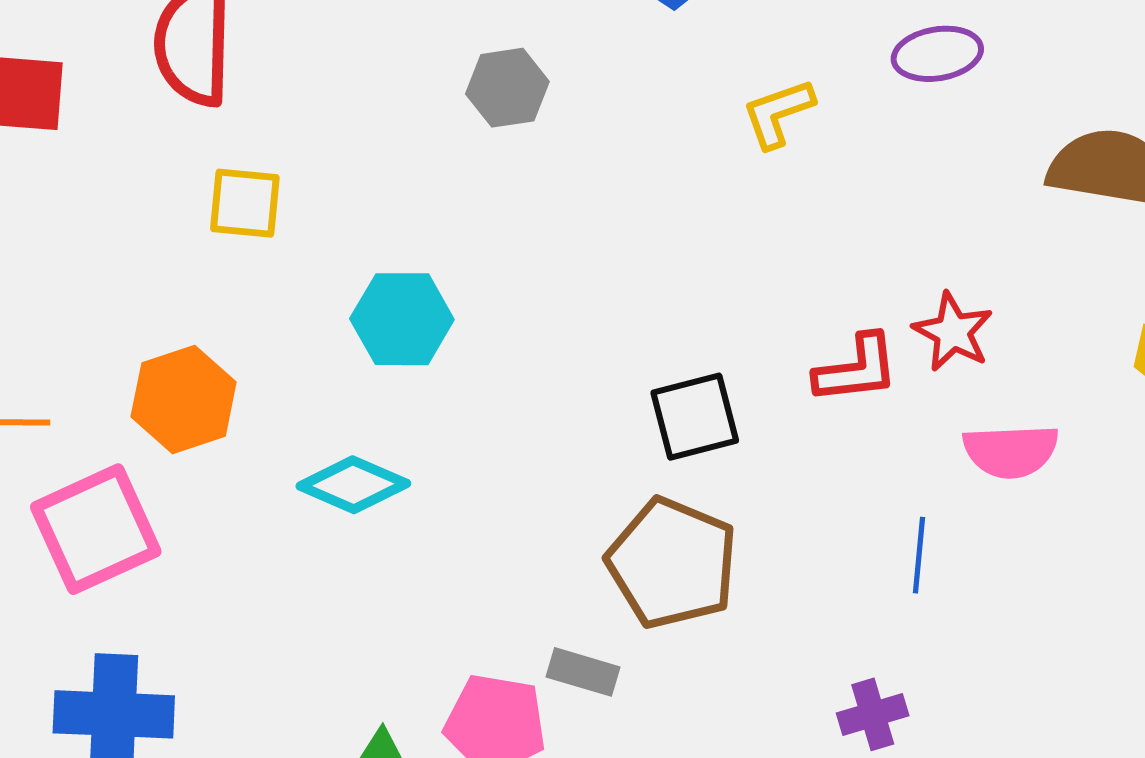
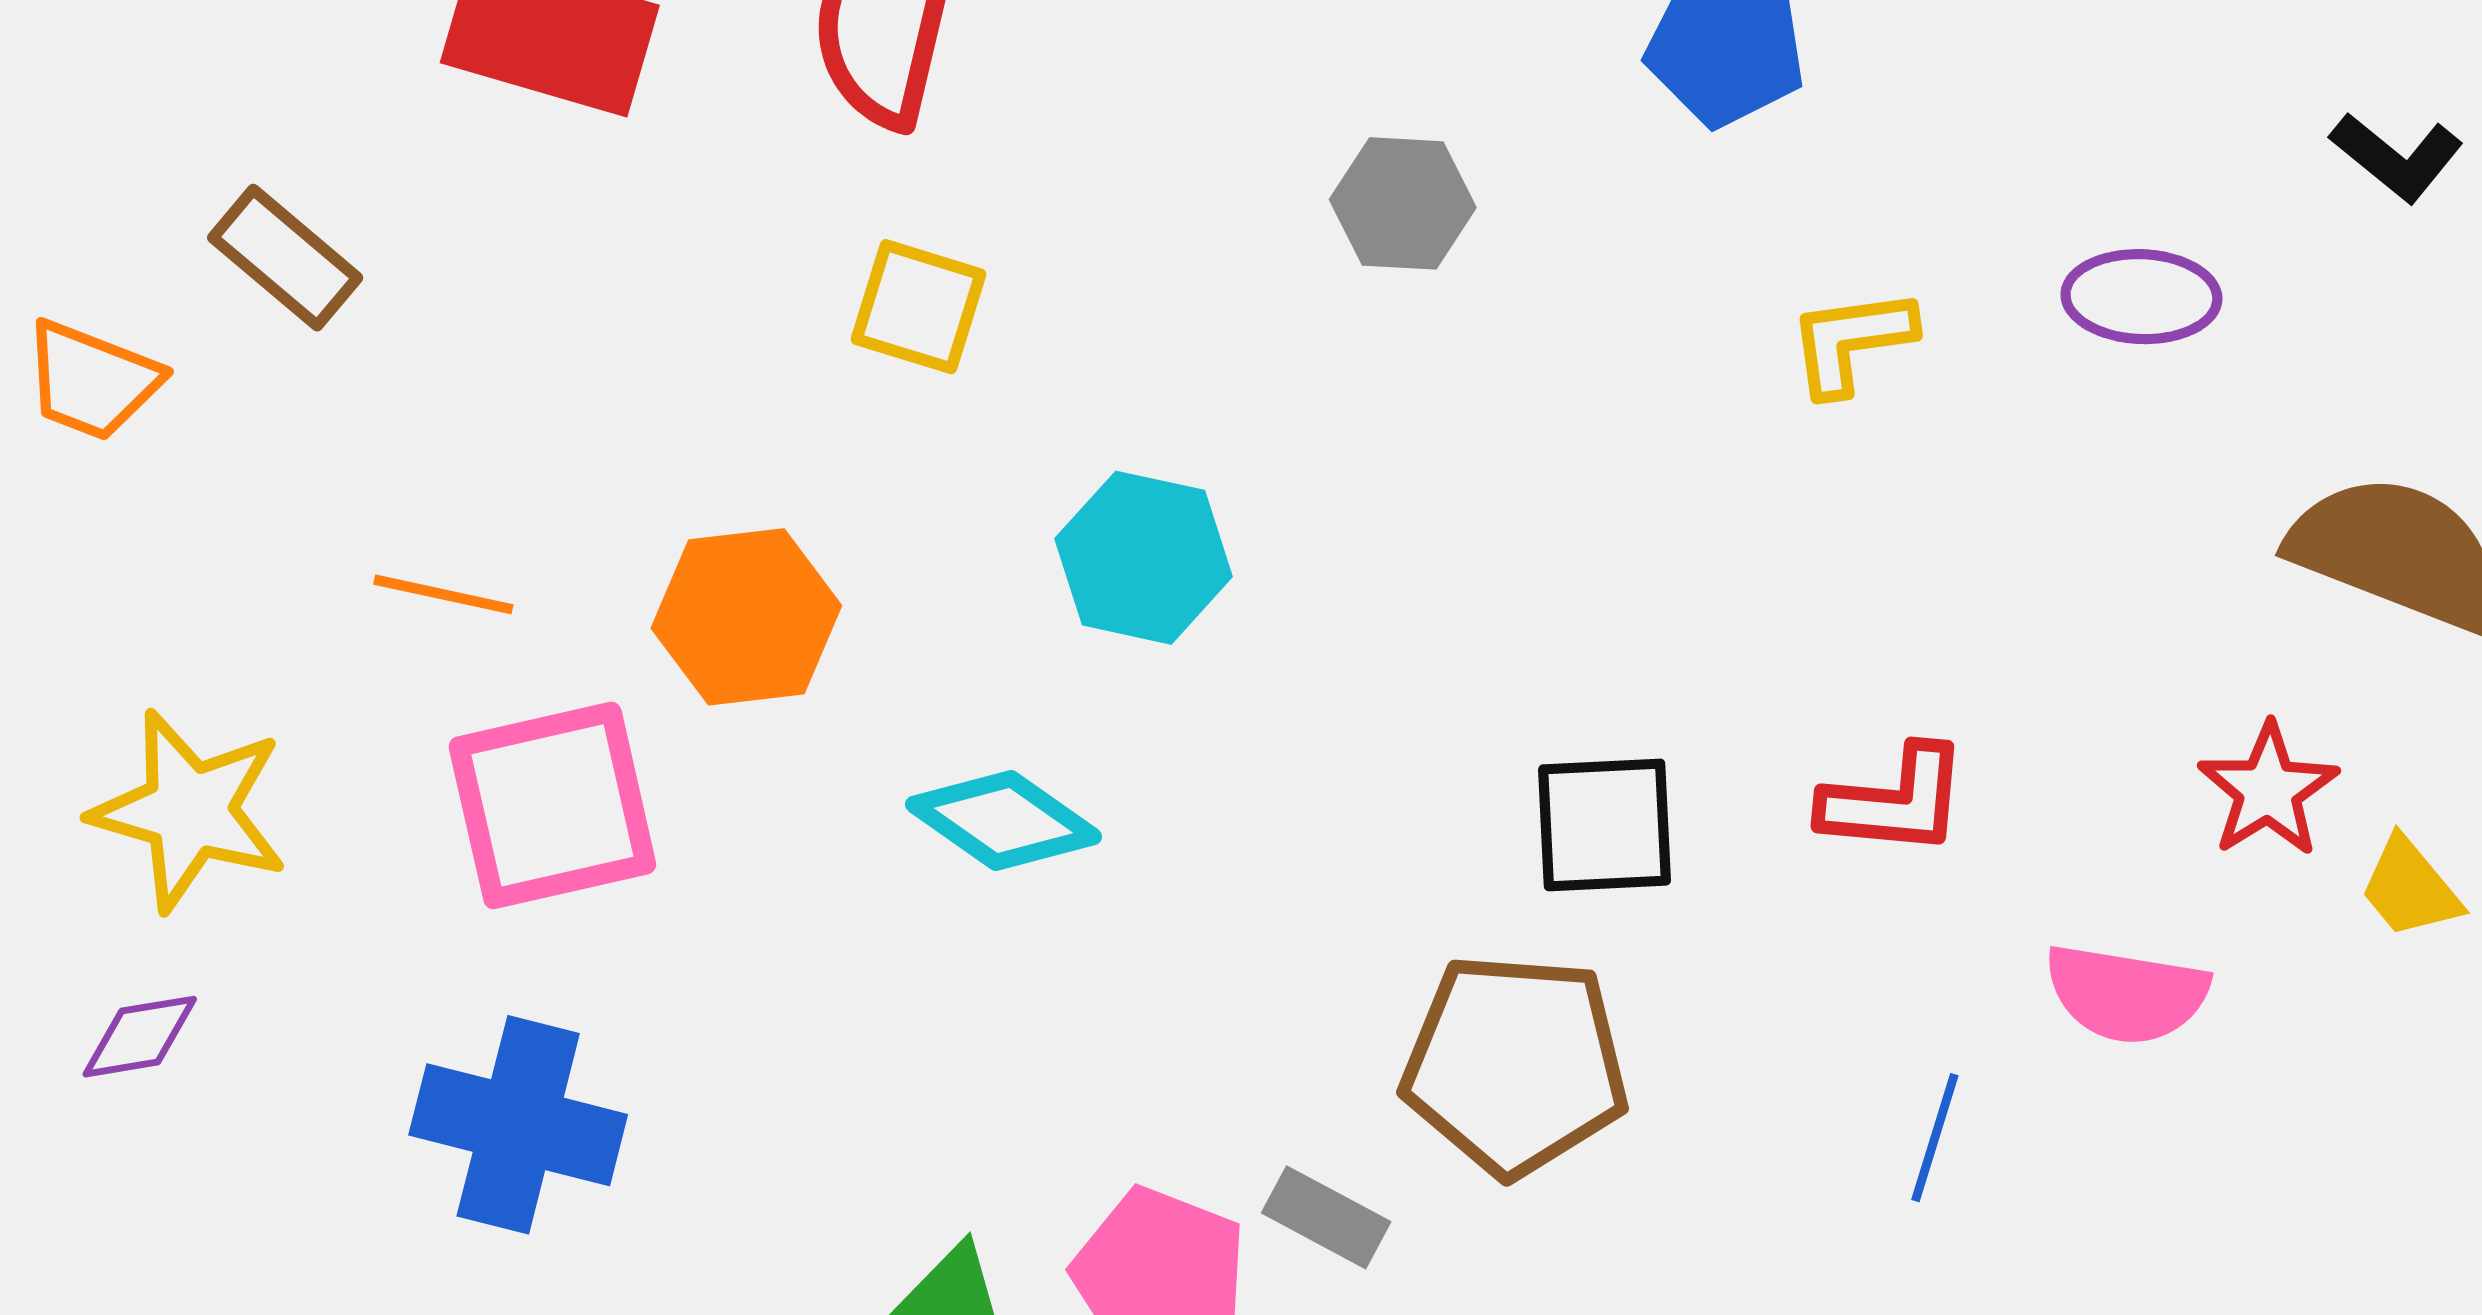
red star: (953, 332) -> (2268, 790), moved
brown pentagon: (672, 563) -> (1515, 1065), turned -30

